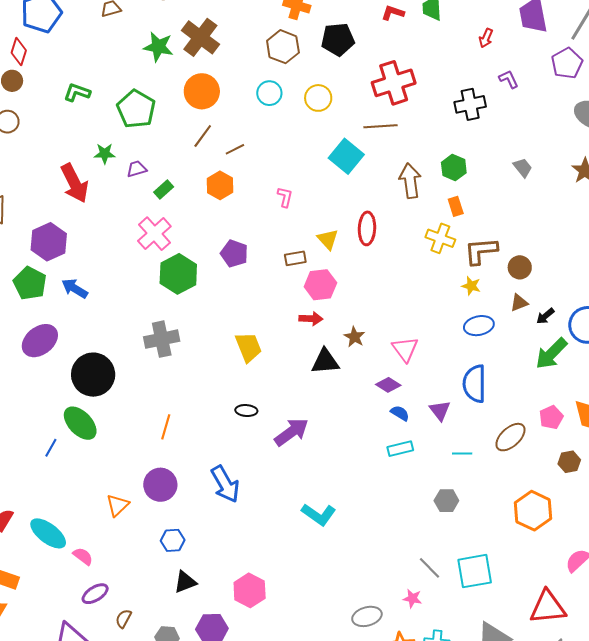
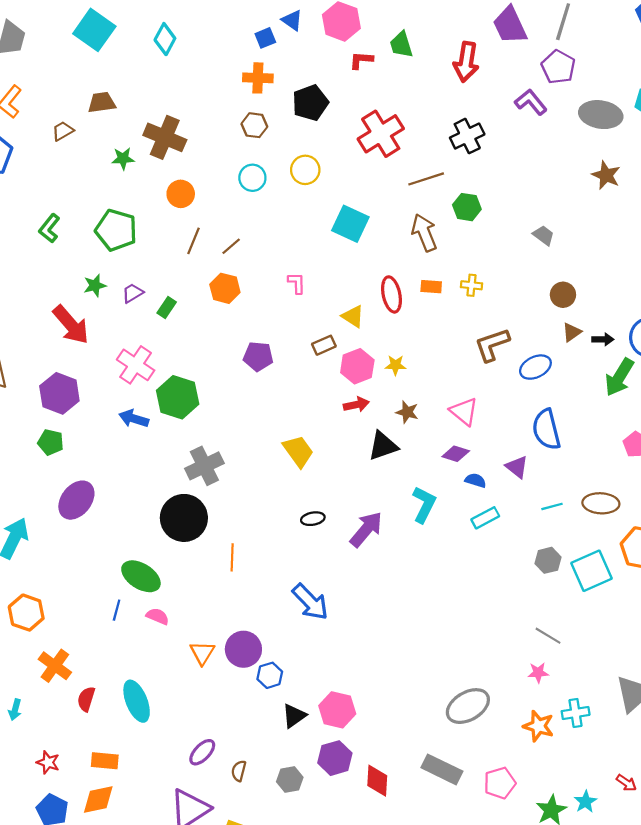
red arrow: (486, 38) -> (466, 62), size x1.8
green star: (158, 47) -> (123, 159), size x0.7
brown hexagon: (283, 47) -> (254, 125), size x0.7
purple L-shape: (509, 79) -> (531, 102), moved, size x1.4
orange circle: (202, 91) -> (181, 194), size x0.7
green L-shape: (77, 92) -> (49, 228), turned -56
brown line: (380, 126) -> (426, 179), moved
gray trapezoid: (523, 168) -> (544, 235), moved
orange rectangle: (456, 206) -> (431, 287), moved, turned -54
pink cross: (154, 234) -> (136, 365), moved
yellow cross: (440, 238) -> (472, 285), size x0.7
brown L-shape: (481, 251) -> (492, 345), moved
green hexagon: (178, 274) -> (178, 397), moved
green pentagon: (30, 283) -> (51, 442), size x0.7
yellow star: (471, 286) -> (395, 365), moved
blue arrow: (75, 288) -> (134, 419), moved
black arrow: (545, 316) -> (603, 339), turned -126
black circle: (93, 375) -> (184, 518), moved
brown ellipse: (510, 437) -> (601, 503), moved, turned 60
purple circle: (160, 485) -> (243, 649), moved
cyan L-shape: (319, 514) -> (424, 505), moved, turned -84
cyan ellipse: (48, 533) -> (137, 701), turned 45
pink semicircle: (83, 556) -> (158, 616), moved
cyan square: (475, 571) -> (591, 571), moved
pink hexagon: (250, 590) -> (337, 710), moved
gray ellipse: (367, 616) -> (468, 706), moved, size x1.4

